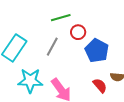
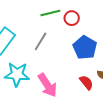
red circle: (78, 32) -> (72, 18), moved

